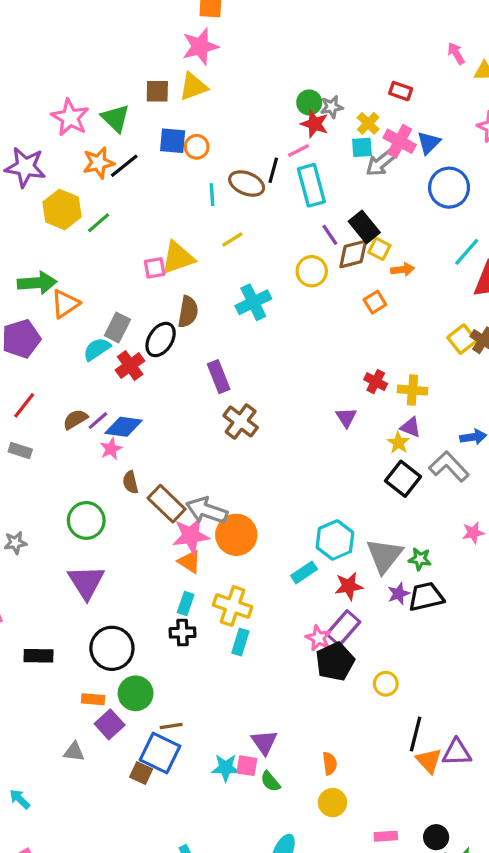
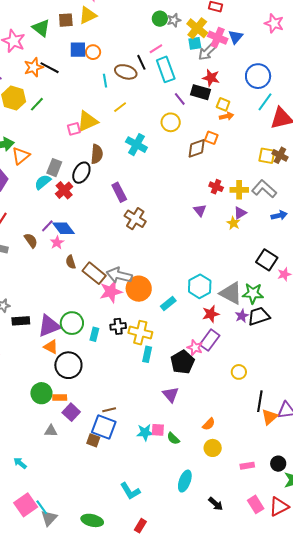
green triangle: (115, 118) -> (41, 28), moved
yellow cross: (368, 123) -> (197, 28), size x1.5
red star: (315, 124) -> (211, 78), moved
black line: (124, 166) -> (50, 68), turned 72
black line: (273, 170) -> (141, 62), turned -35
blue circle: (449, 188) -> (258, 76), moved
black rectangle: (364, 227) -> (201, 92), turned -30
yellow square: (379, 249) -> (223, 104), moved
brown diamond: (353, 254) -> (197, 148), moved
cyan cross: (253, 302) -> (136, 145), turned -30
orange square: (375, 302) -> (211, 138), turned -32
yellow square: (462, 339) -> (267, 156), turned -36
brown semicircle: (75, 419) -> (31, 240), moved, turned 91
blue diamond: (124, 427) -> (63, 228), turned 50
purple triangle: (411, 427) -> (240, 213), turned -48
gray L-shape: (449, 467) -> (264, 189), moved
black square: (403, 479) -> (267, 260), moved
green circle: (86, 520) -> (72, 323), moved
gray triangle: (384, 556) -> (231, 293), turned -35
green star: (420, 559) -> (253, 293), size x1.5
orange triangle: (189, 562) -> (51, 347), moved
cyan rectangle: (304, 572) -> (168, 304), moved
purple triangle: (86, 582) -> (49, 326), turned 45
cyan rectangle: (186, 604) -> (94, 334), moved
black cross: (183, 633) -> (118, 326), moved
black rectangle: (39, 656) -> (21, 321), moved
black pentagon: (335, 662) -> (182, 362), moved
green circle: (136, 693) -> (41, 393), moved
purple triangle: (264, 742) -> (171, 394), moved
orange triangle: (429, 761) -> (270, 417), turned 36
orange semicircle: (330, 763) -> (209, 424), turned 56

